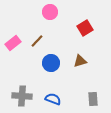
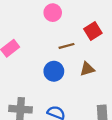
brown line: (37, 41) -> (66, 46), moved, turned 32

